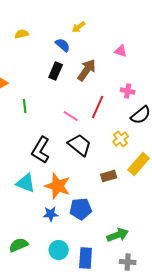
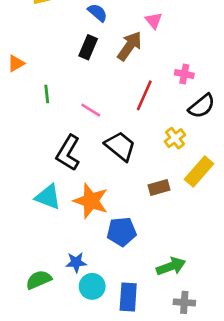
pink triangle: (121, 51) -> (154, 21), moved, turned 32
pink line: (71, 116) -> (91, 110), moved
blue star: (51, 214) -> (76, 262), moved

